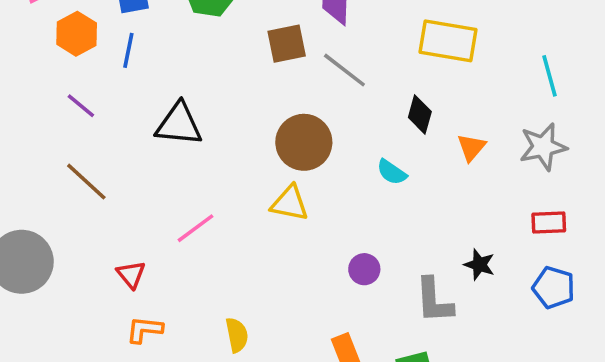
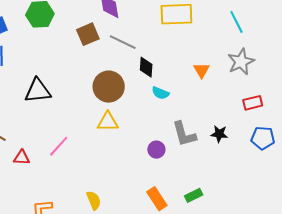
black diamond: (420, 115) -> (146, 67), moved
red triangle: (131, 274) -> (22, 158), moved, turned -36
gray L-shape: (434, 301) -> (184, 134), moved

